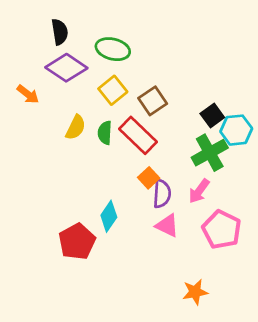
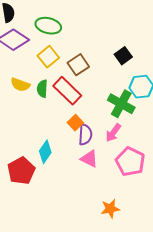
black square: (212, 115) -> (123, 56), moved
yellow semicircle: (76, 127) -> (20, 85), turned 84
green cross: (210, 153) -> (121, 104), turned -32

